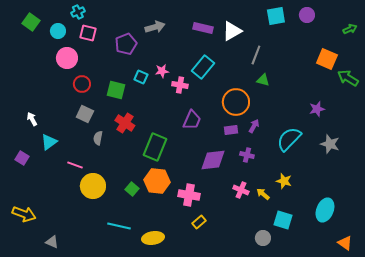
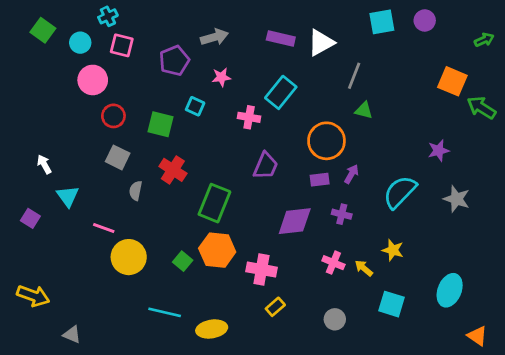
pink star: (162, 71) -> (221, 77), moved
cyan triangle: (49, 142) -> (68, 196), turned -30
gray circle: (263, 238) -> (335, 319), moved

